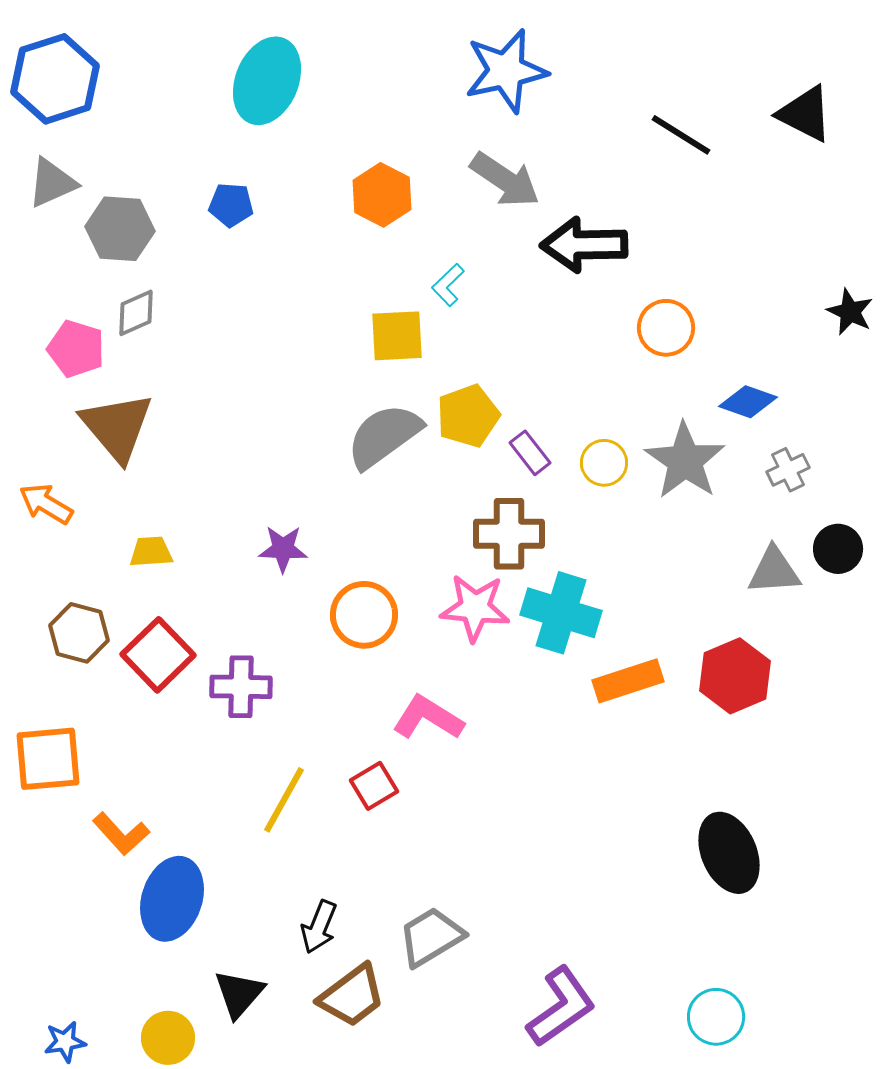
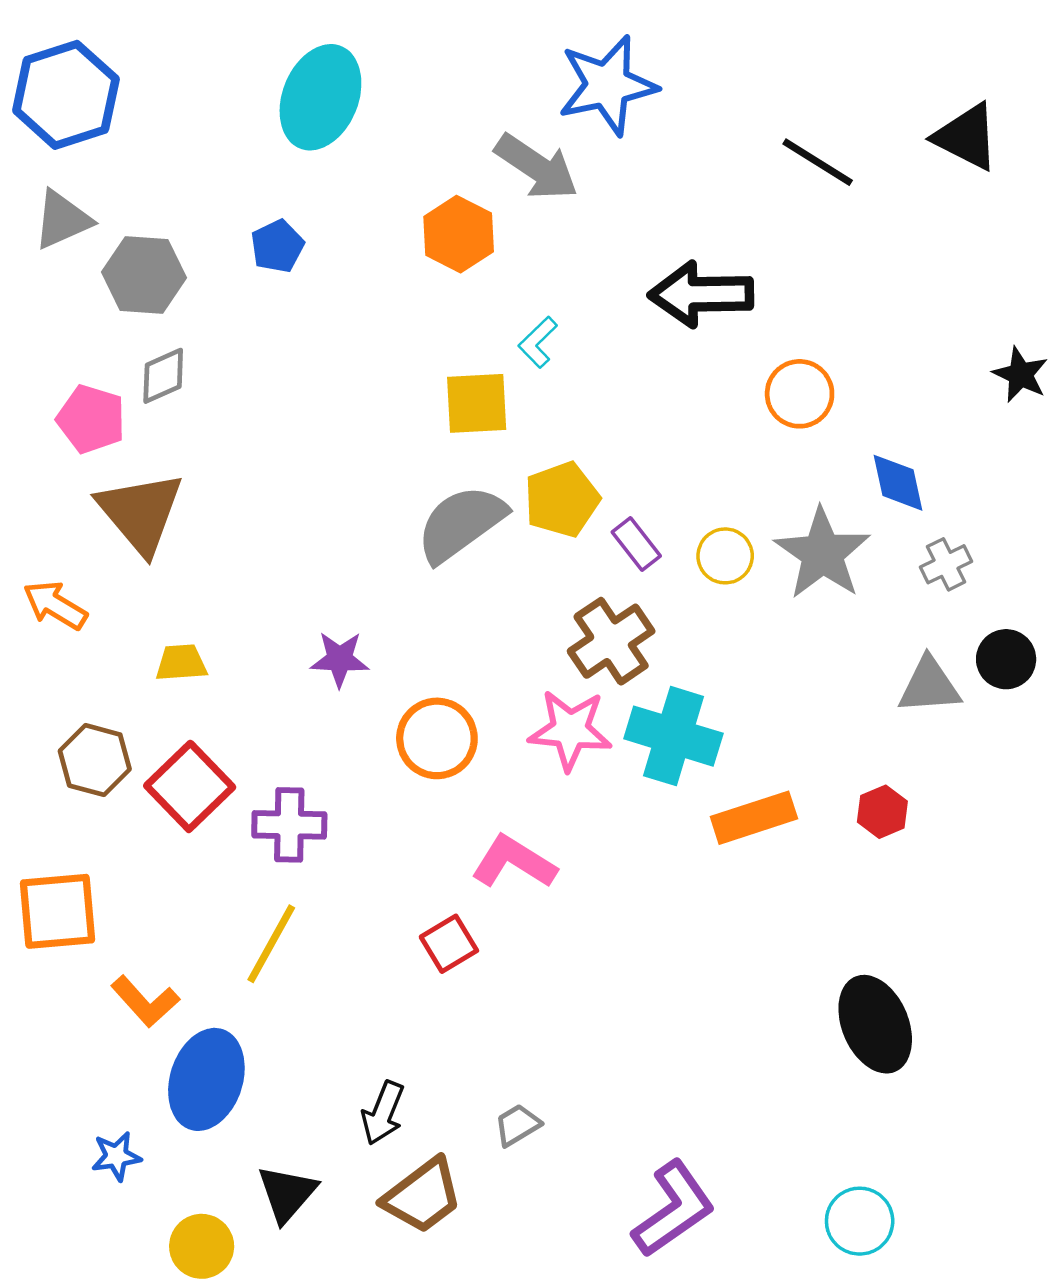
gray arrow: (505, 180) -> (537, 167), moved
blue pentagon: (231, 205) -> (277, 246), turned -30
blue diamond: (748, 402) -> (898, 483), turned 58
brown cross: (509, 534) -> (611, 641), turned -34
red hexagon: (735, 676) -> (882, 812), size x0.6
yellow line: (284, 800) -> (271, 944), moved
gray trapezoid: (431, 937) -> (517, 1125), size x0.6
blue star: (65, 1042) -> (116, 1156), moved

